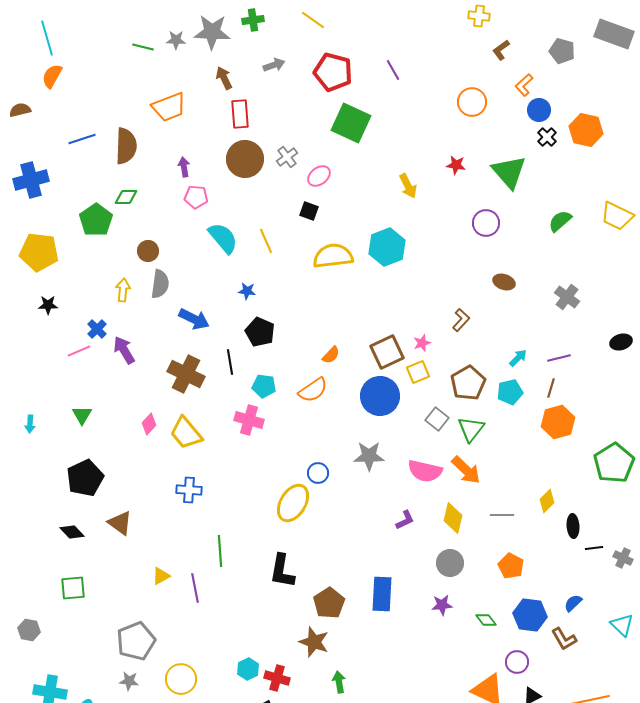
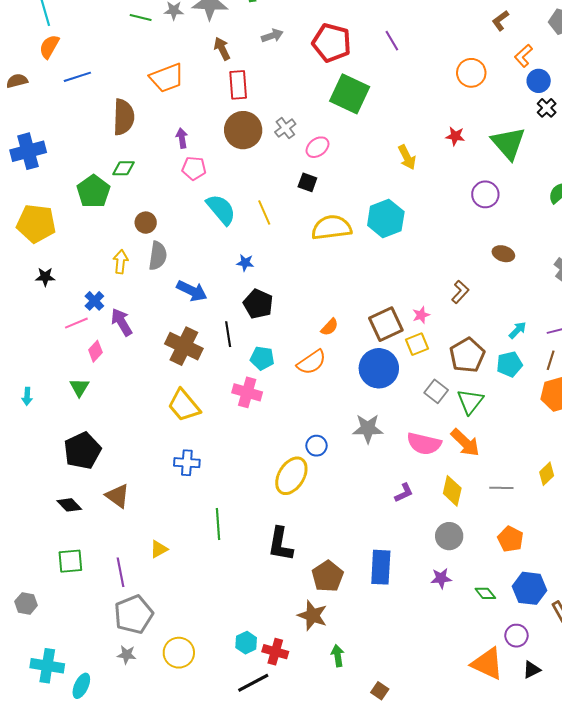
blue line: (82, 139) -> (77, 77), moved
pink diamond: (149, 424) -> (95, 351), moved
purple line: (195, 588) -> (121, 572), moved

